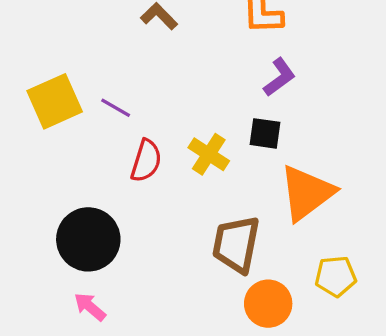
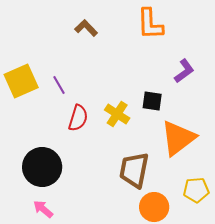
purple L-shape: (279, 77) -> (184, 71), moved
purple line: (116, 108) -> (59, 85), turned 30

